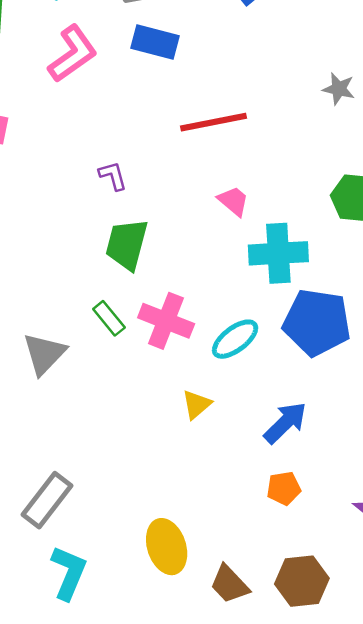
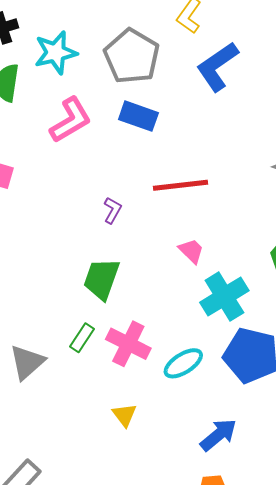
purple L-shape: (113, 176) -> (113, 210), moved, turned 40
cyan cross: (278, 253) -> (224, 296), turned -33
green rectangle: (109, 318) -> (82, 338), turned 68
yellow triangle: (197, 404) -> (124, 415), moved, turned -32

